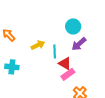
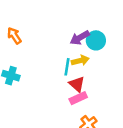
purple arrow: (79, 44) -> (80, 38), moved
yellow arrow: (38, 45) -> (80, 60), moved

